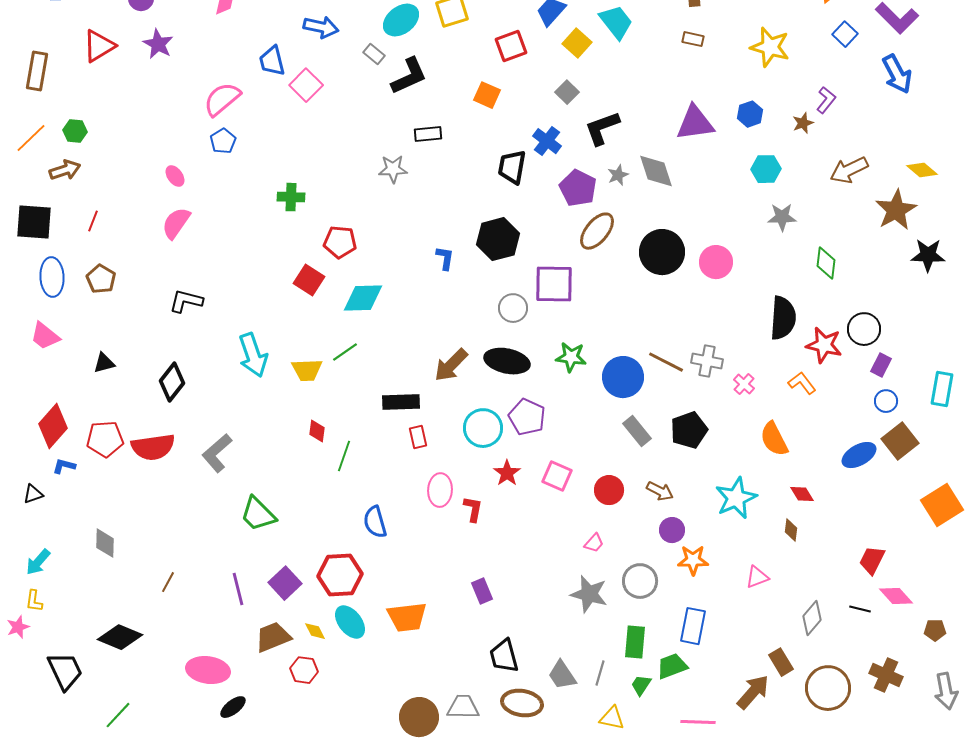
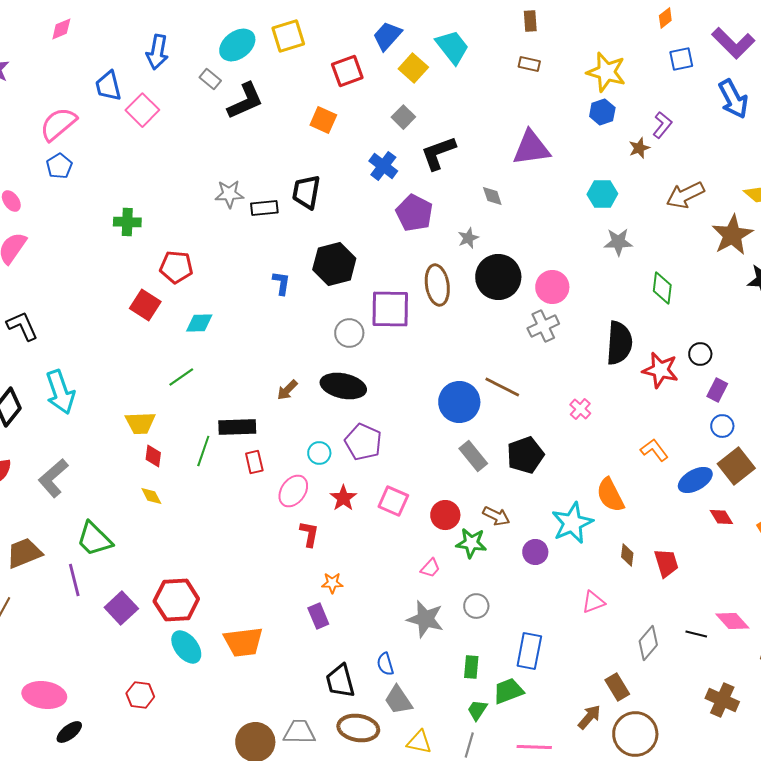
blue arrow: (321, 27) -> (157, 52), turned 88
blue square: (845, 34) -> (681, 59), turned 35
blue hexagon: (750, 114) -> (602, 112), moved
black rectangle: (428, 134) -> (264, 208), moved
black trapezoid: (512, 167) -> (306, 192), moved
gray diamond: (656, 171) -> (492, 196), size x0.6
gray star: (618, 175) -> (468, 238), moved
brown ellipse: (597, 231) -> (437, 285), moved, turned -48
cyan diamond: (363, 298) -> (199, 323), size x0.7
black L-shape: (186, 301) -> (22, 326), turned 52
black circle: (864, 329) -> (700, 354), size x0.7
cyan arrow: (253, 355) -> (60, 392), moved
green star: (571, 357) -> (471, 543), moved
gray cross: (707, 361) -> (543, 326), moved, turned -36
brown arrow: (451, 365) -> (287, 390), size x0.6
yellow trapezoid: (307, 370) -> (140, 423), moved
orange L-shape: (802, 383) -> (654, 450), moved
cyan circle: (483, 428) -> (319, 453), size x0.6
orange semicircle: (774, 439) -> (610, 495), moved
green line: (344, 456) -> (203, 451), moved
pink ellipse: (440, 490) -> (293, 491), moved, turned 32
red diamond: (802, 494) -> (721, 517), moved
blue semicircle: (375, 522) -> (385, 664), moved, size x0.7
purple circle: (672, 530) -> (535, 552), moved
orange star: (693, 560) -> (332, 583), moved, size x0.7
red trapezoid: (872, 560) -> (666, 563), moved, turned 136
gray circle: (640, 581) -> (476, 606), size x0.7
purple line: (238, 589) -> (74, 580), moved
yellow diamond: (315, 631) -> (151, 496), moved
brown trapezoid: (273, 637) -> (24, 553), moved
green rectangle: (635, 642) -> (471, 667), size x0.7
gray line: (600, 673) -> (469, 745), moved
brown circle: (828, 688) -> (635, 734), moved
brown arrow: (753, 692) -> (589, 717), size x0.7
yellow triangle: (612, 718) -> (419, 742), moved

